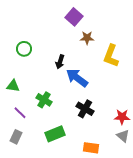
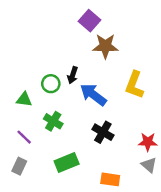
brown star: (87, 38) -> (105, 46), size x1.5
green circle: (24, 49) -> (51, 84), moved
yellow L-shape: (111, 56) -> (134, 85), moved
green triangle: (13, 86) -> (24, 99), moved

